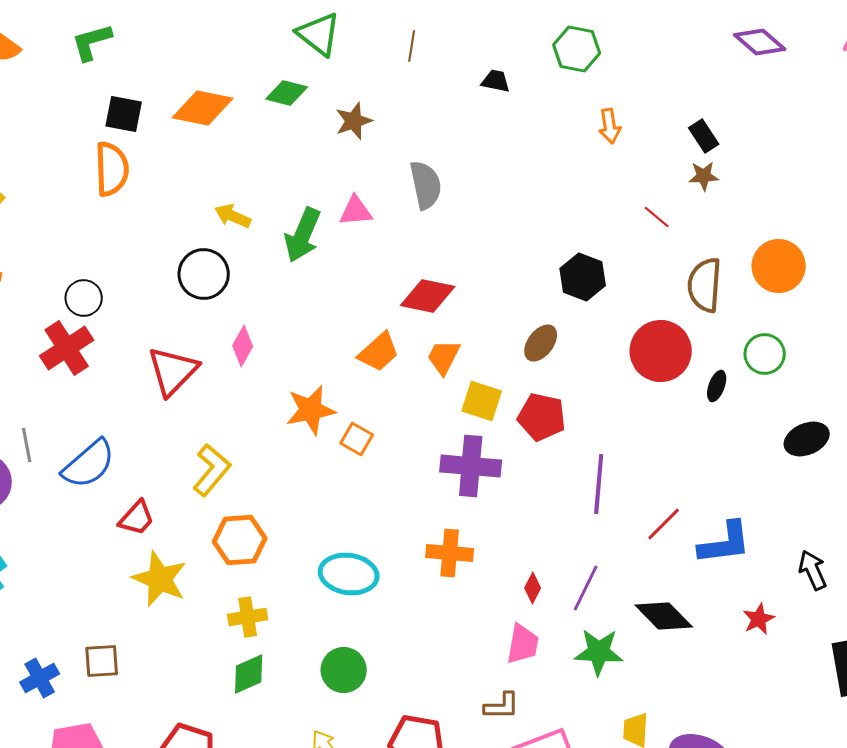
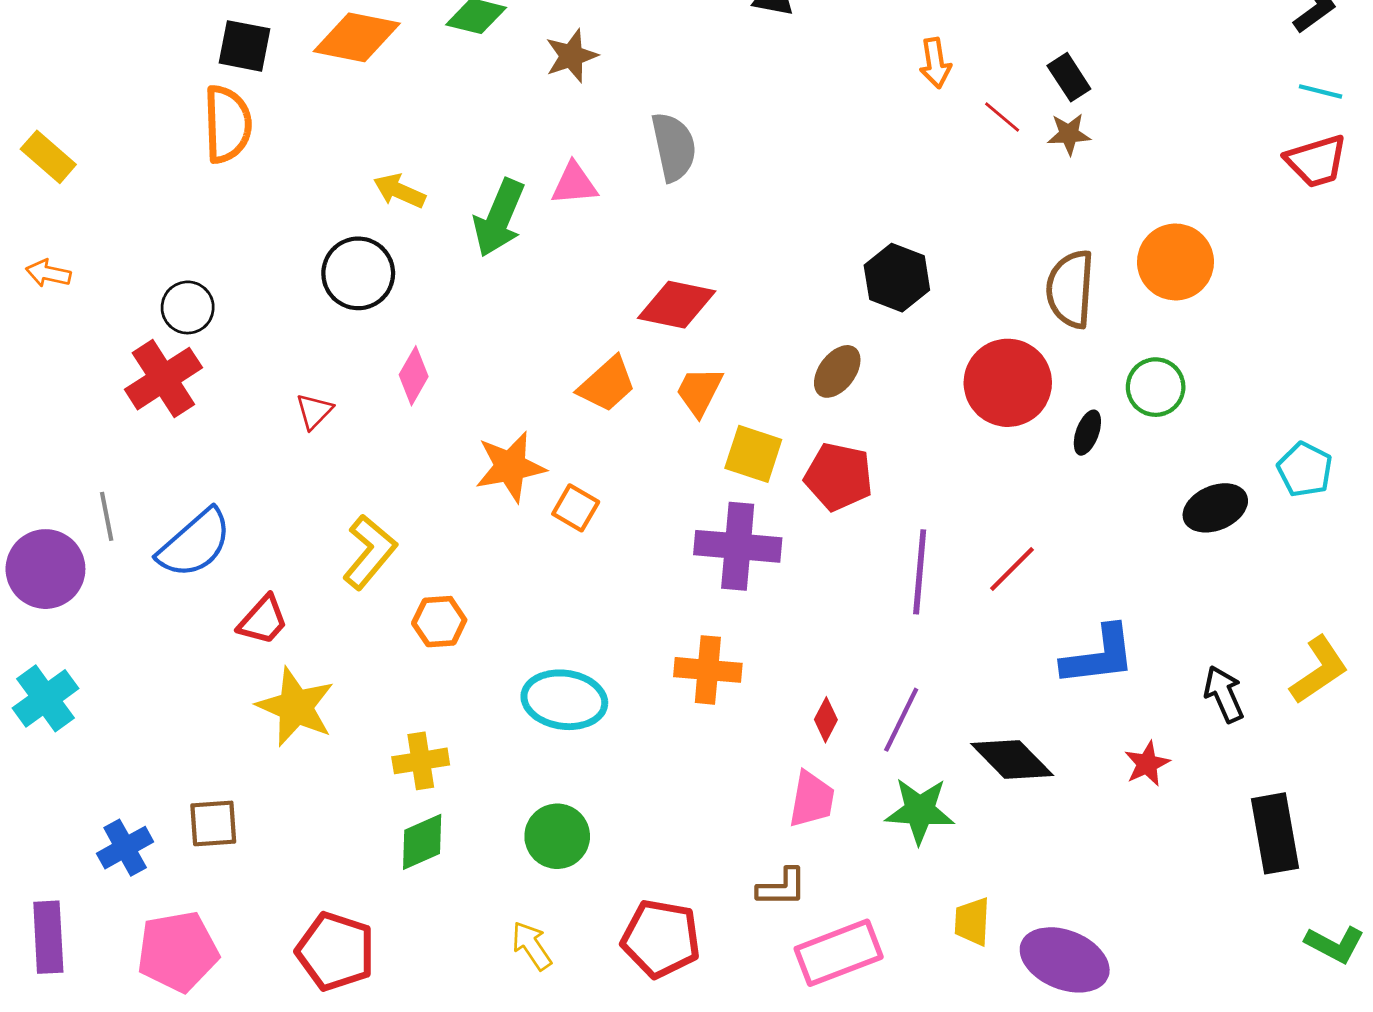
red line: (657, 217) -> (1002, 117), moved
red triangle: (173, 371) -> (314, 411), size x0.5
red line: (664, 524) -> (1012, 569), moved
orange hexagon: (240, 540) -> (439, 622), moved, size x0.7

